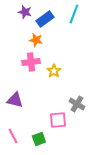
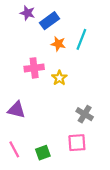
cyan line: (74, 14) -> (81, 39), moved
orange star: (36, 40) -> (58, 44), moved
pink square: (58, 120) -> (77, 143), moved

